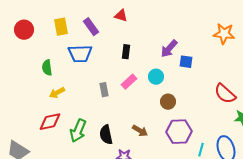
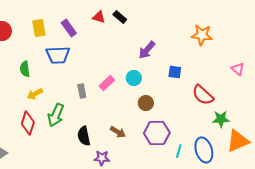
black rectangle: (126, 52) -> (120, 17), moved, turned -56
blue square: (186, 62) -> (175, 72), moved
red diamond: (50, 122) -> (28, 123), turned -60
green arrow: (78, 131) -> (56, 115), moved

